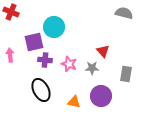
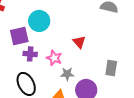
red triangle: (103, 51) -> (79, 42), moved
gray star: (92, 68) -> (67, 74), moved

